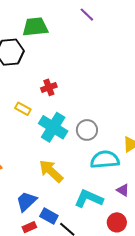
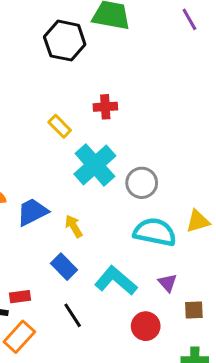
yellow arrow: (51, 171) -> (74, 226), size x0.6
blue trapezoid: (26, 201) -> (32, 212), moved
blue rectangle: (49, 216) -> (64, 267), moved

